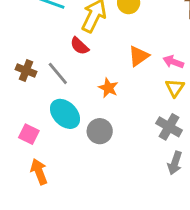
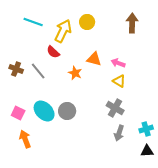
orange triangle: (139, 56) -> (94, 59), turned 49
orange star: (108, 88) -> (75, 73), moved
yellow triangle: (175, 88) -> (119, 81), turned -32
cyan ellipse: (65, 114) -> (44, 111), moved

